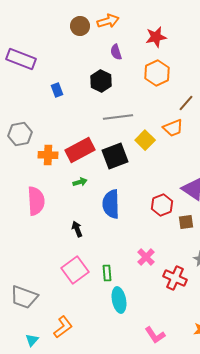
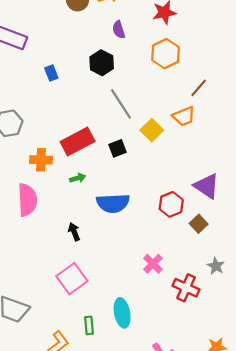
gray line: (118, 117) -> (121, 104), turned 64
orange cross: (48, 155) -> (41, 160), moved
black square: (115, 156) -> (118, 148), size x0.6
blue semicircle: (111, 204) -> (113, 203), turned -92
brown square: (186, 222) -> (199, 224), turned -35
green rectangle: (107, 273) -> (89, 325), moved

